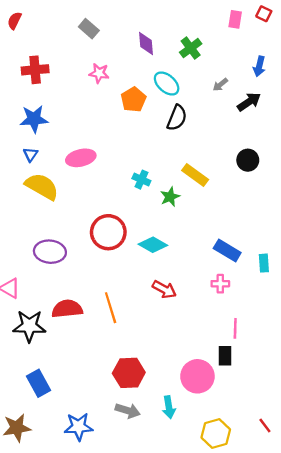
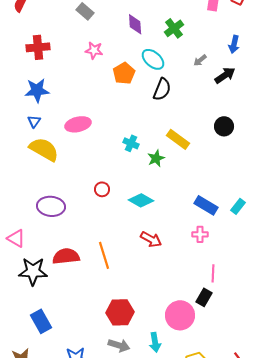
red circle: (108, 232) -> (102, 189), size x0.5
cyan rectangle: (264, 263) -> (238, 206), moved, turned 42
black rectangle: (225, 356) -> (204, 297), turned 30

